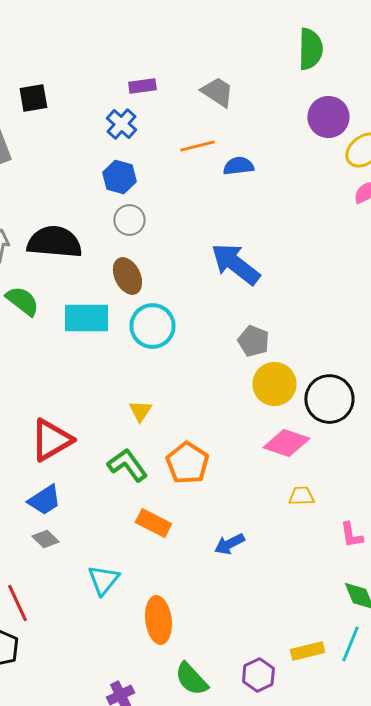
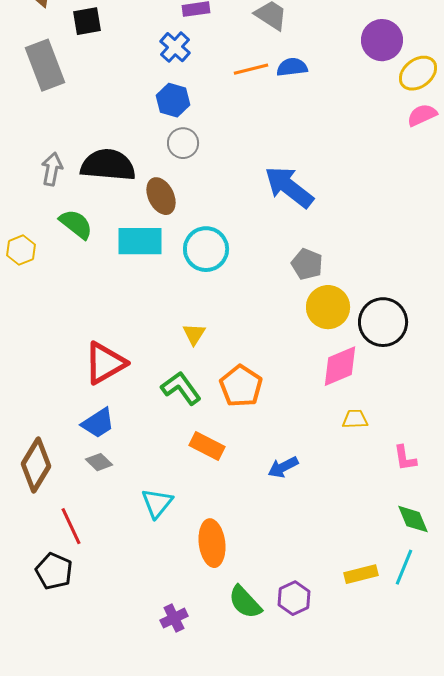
blue semicircle: (238, 166) -> (292, 67), moved
brown ellipse: (127, 276) -> (161, 196), moved
pink diamond: (286, 443) -> (340, 366), turned -42
purple hexagon: (258, 675) -> (294, 598), moved

